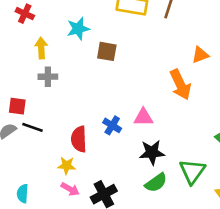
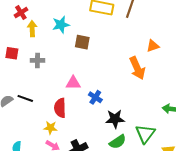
red cross: (25, 14) -> (21, 13), turned 32
yellow arrow: (41, 48) -> (32, 29), moved
red square: (17, 106) -> (12, 53), moved
pink triangle: (143, 117) -> (73, 83), moved
blue cross: (112, 125) -> (95, 97), moved

